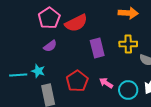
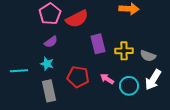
yellow cross: (128, 44) -> (124, 51), moved
cyan star: (38, 71) -> (47, 64), moved
red pentagon: (77, 81) -> (78, 77), turned -30

